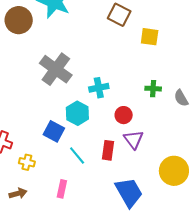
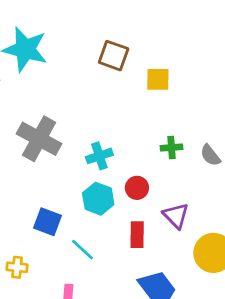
cyan hexagon: (77, 113) -> (98, 199), moved
purple triangle: (134, 139) -> (176, 216), moved
red rectangle: (108, 150) -> (137, 235), moved

